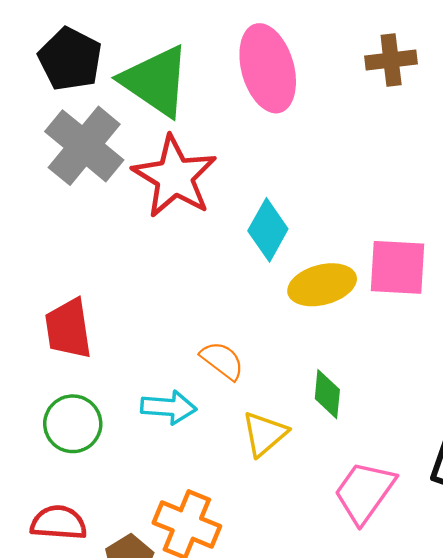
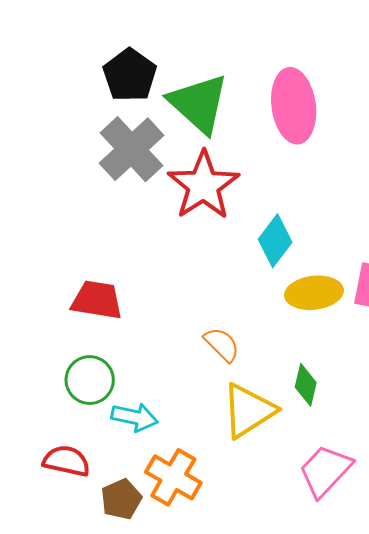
red trapezoid: (68, 329) -> (97, 300), turned 100
cyan arrow: (169, 407) -> (135, 417), moved
yellow triangle: (264, 434) -> (249, 411), size x1.4

